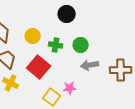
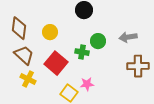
green cross: (56, 45) -> (82, 52), moved
gray arrow: (90, 65) -> (128, 37), moved

